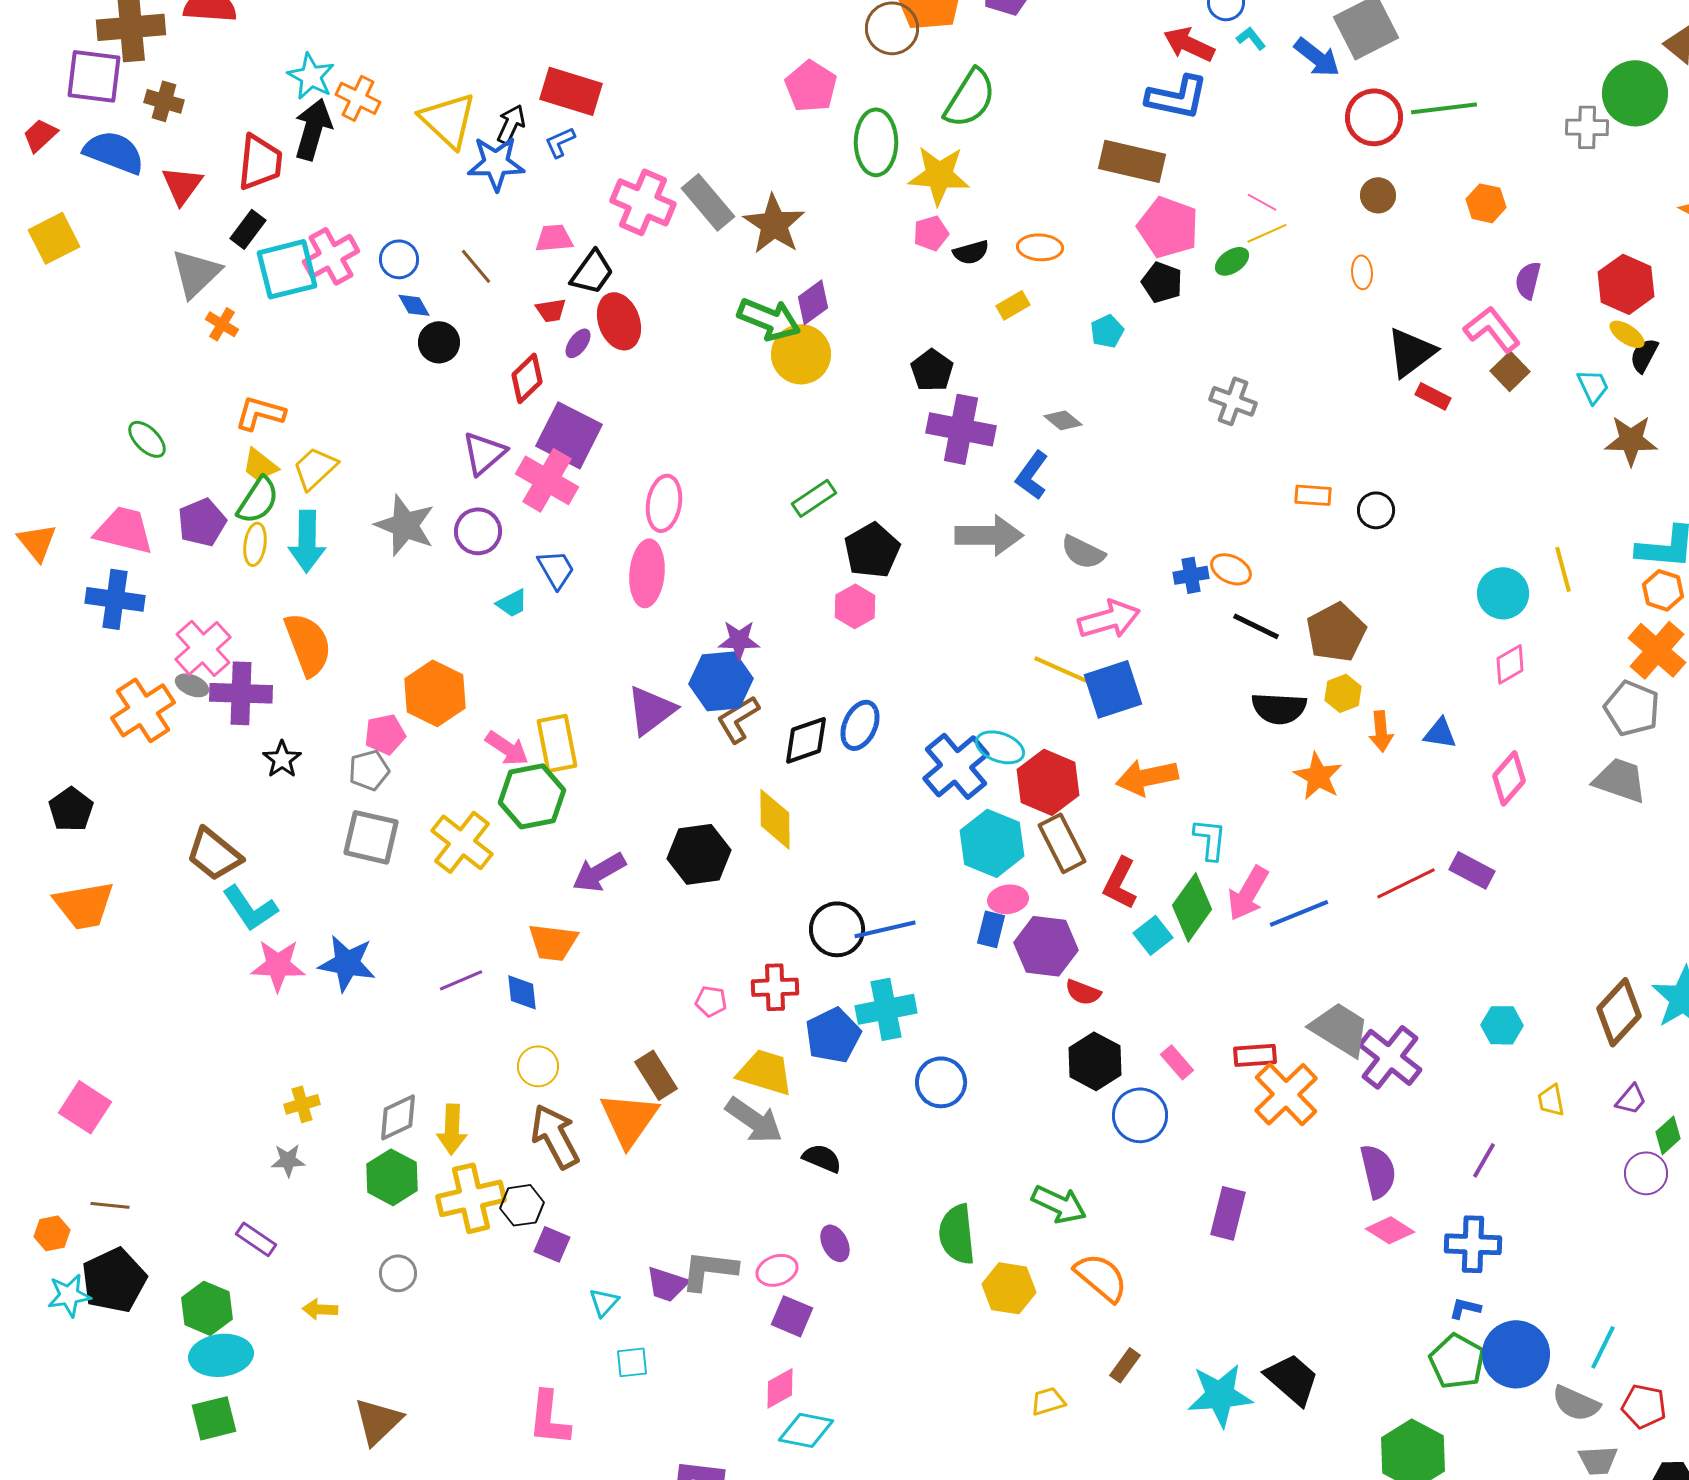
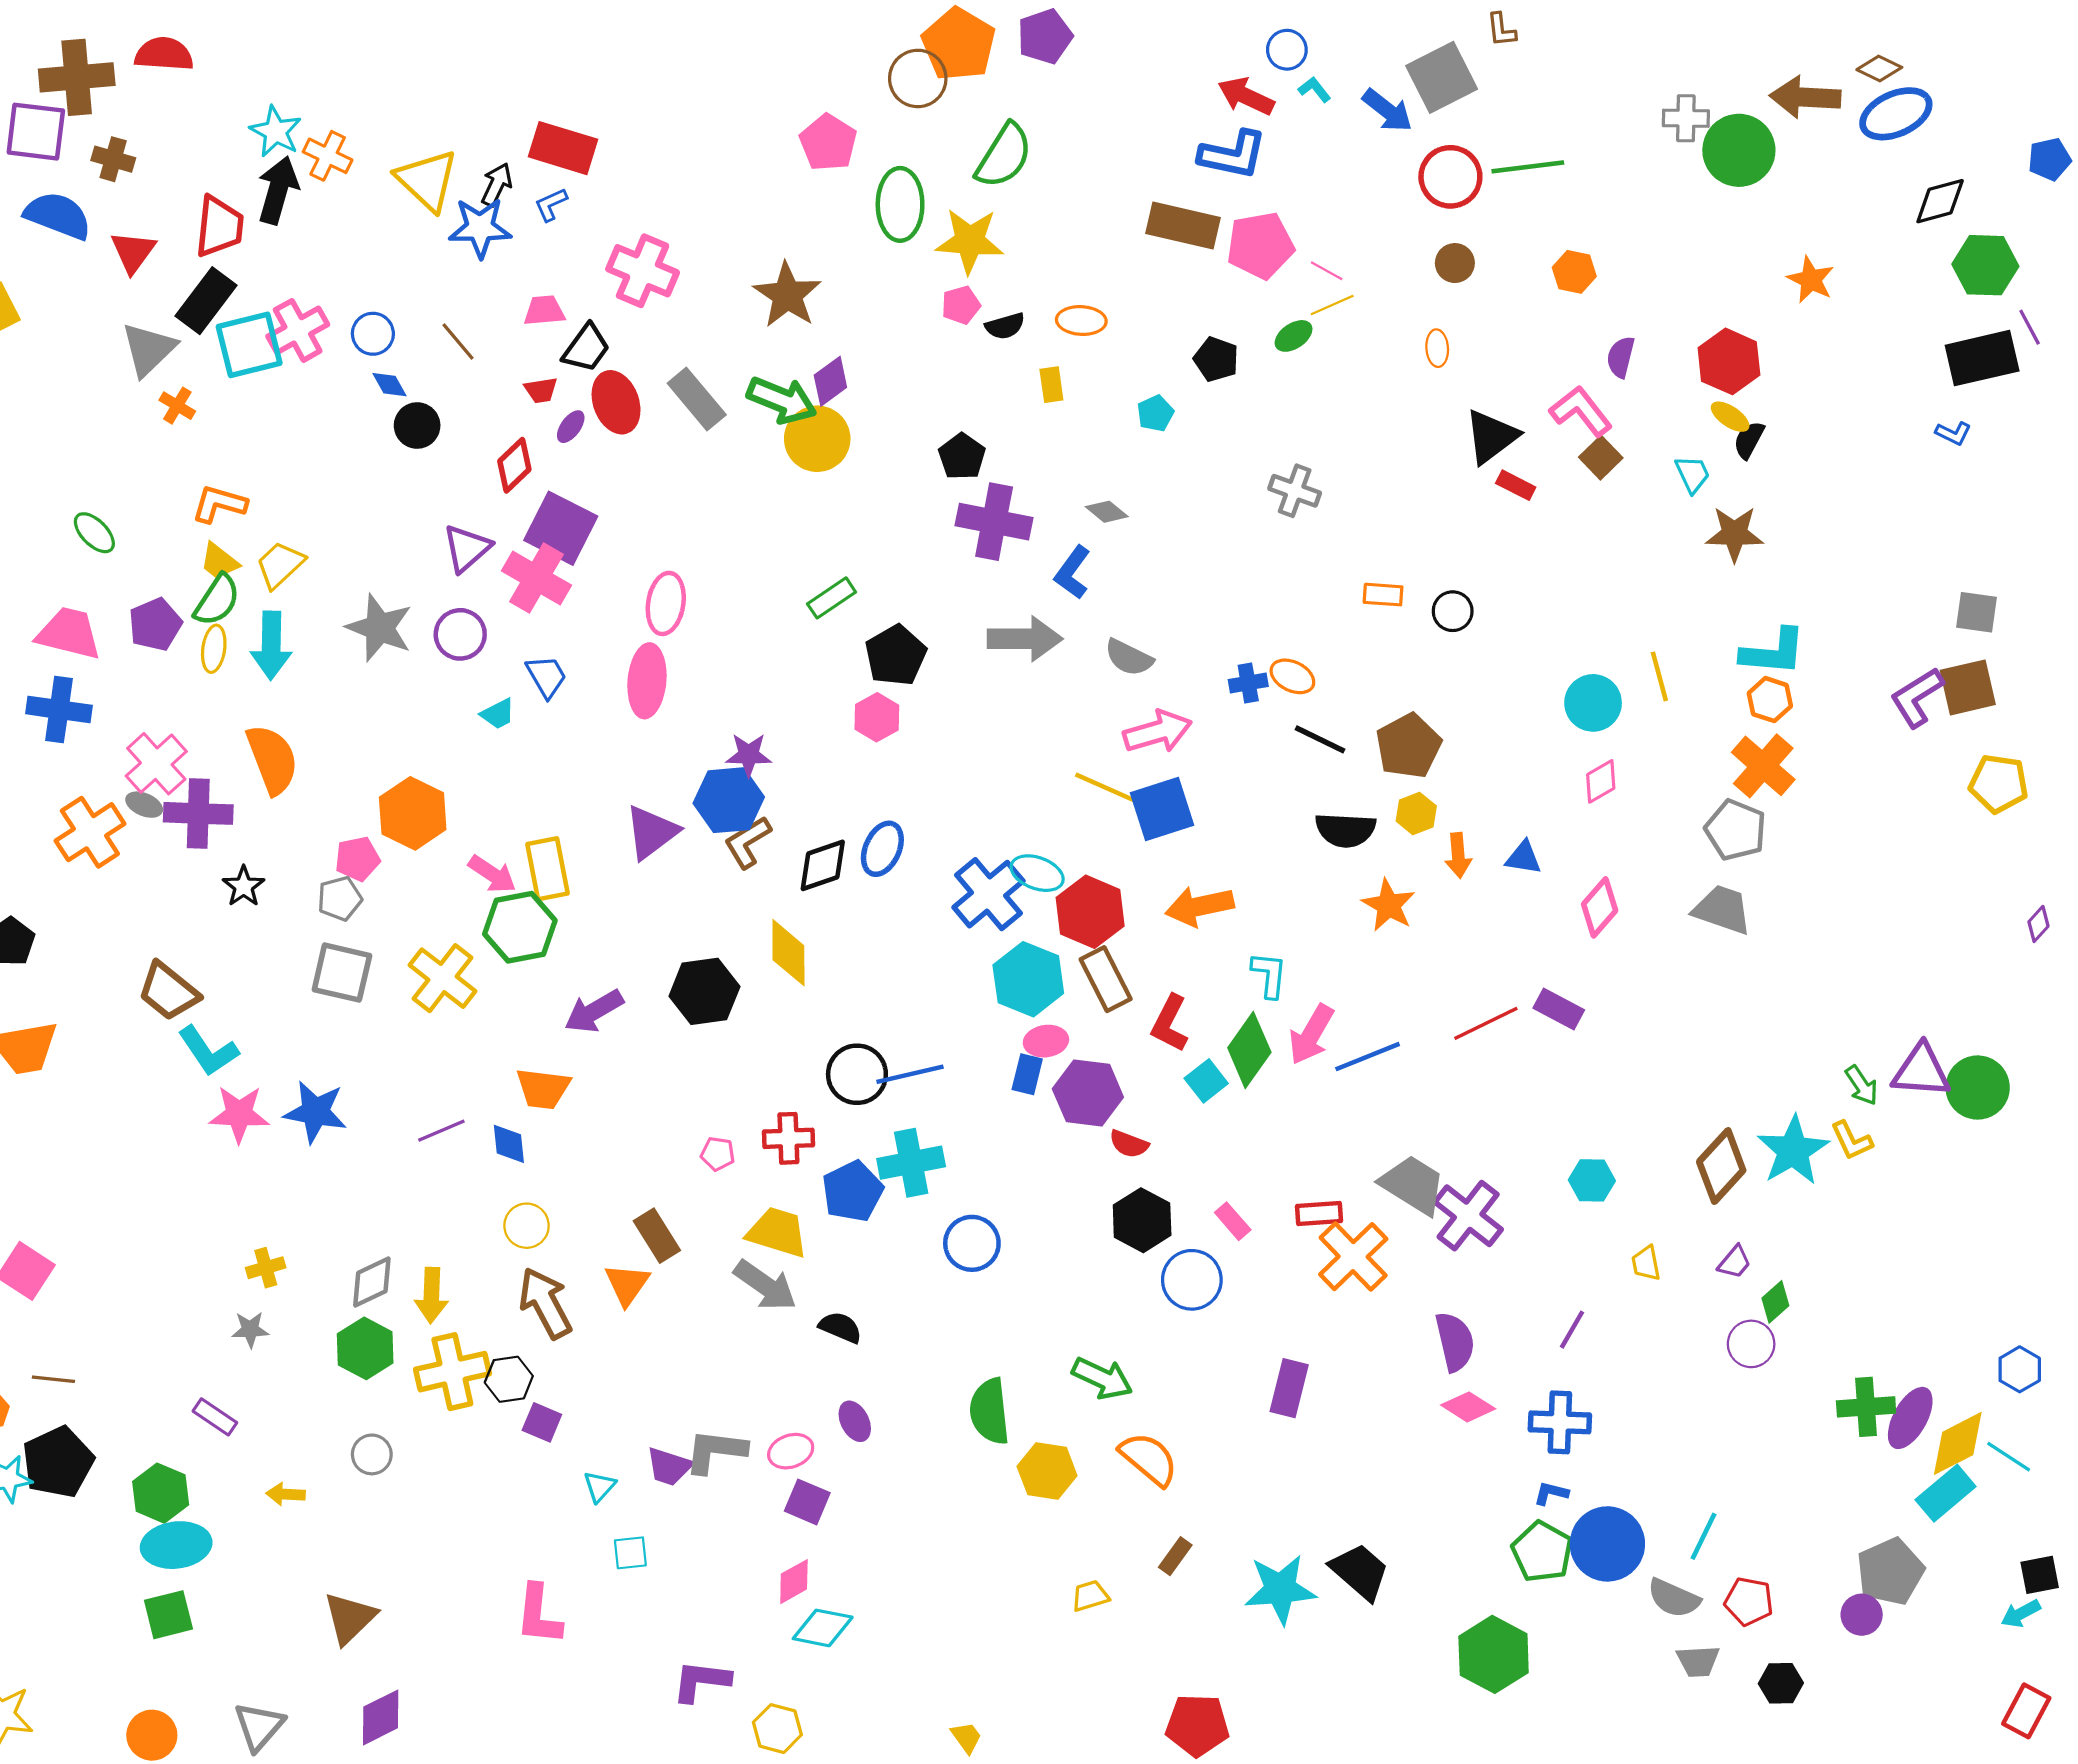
gray cross: (1587, 127) -> (1686, 118), moved
gray rectangle: (708, 202) -> (697, 399), moved
pink pentagon: (1168, 227) -> (1260, 245), moved, turned -30
black rectangle: (248, 229) -> (206, 301), size x1.5
yellow rectangle: (1013, 305) -> (1051, 385), turned -68
orange triangle: (629, 1119) -> (627, 1284), size x0.7

